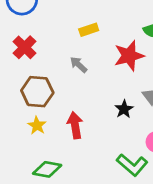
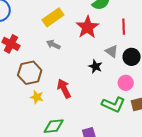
yellow rectangle: (89, 30) -> (53, 17), size x1.5

